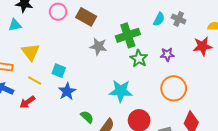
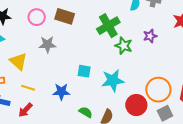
gray star: (98, 46) -> (47, 44), moved
cyan square: (59, 71) -> (84, 71), moved
orange circle: (174, 88) -> (158, 90), moved
blue star: (67, 91) -> (61, 92), turned -30

